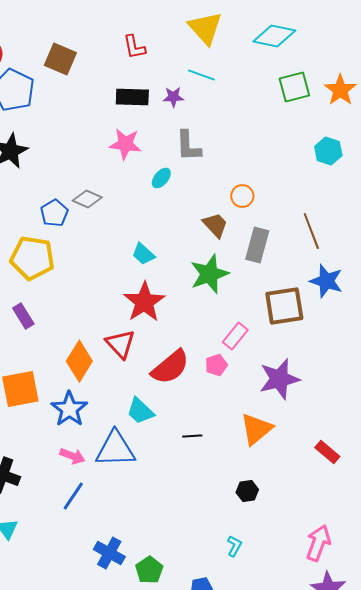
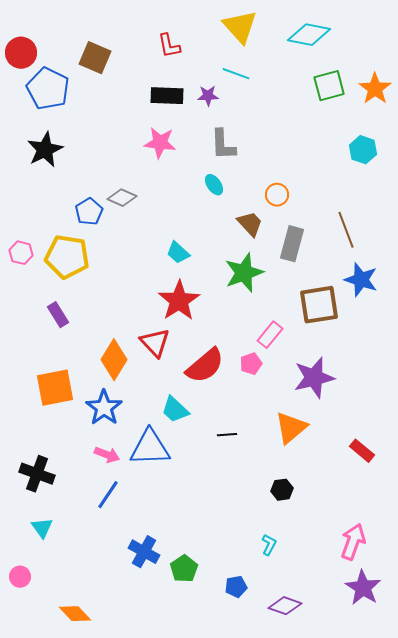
cyan ellipse: (161, 178) -> (214, 185), moved, turned -75

